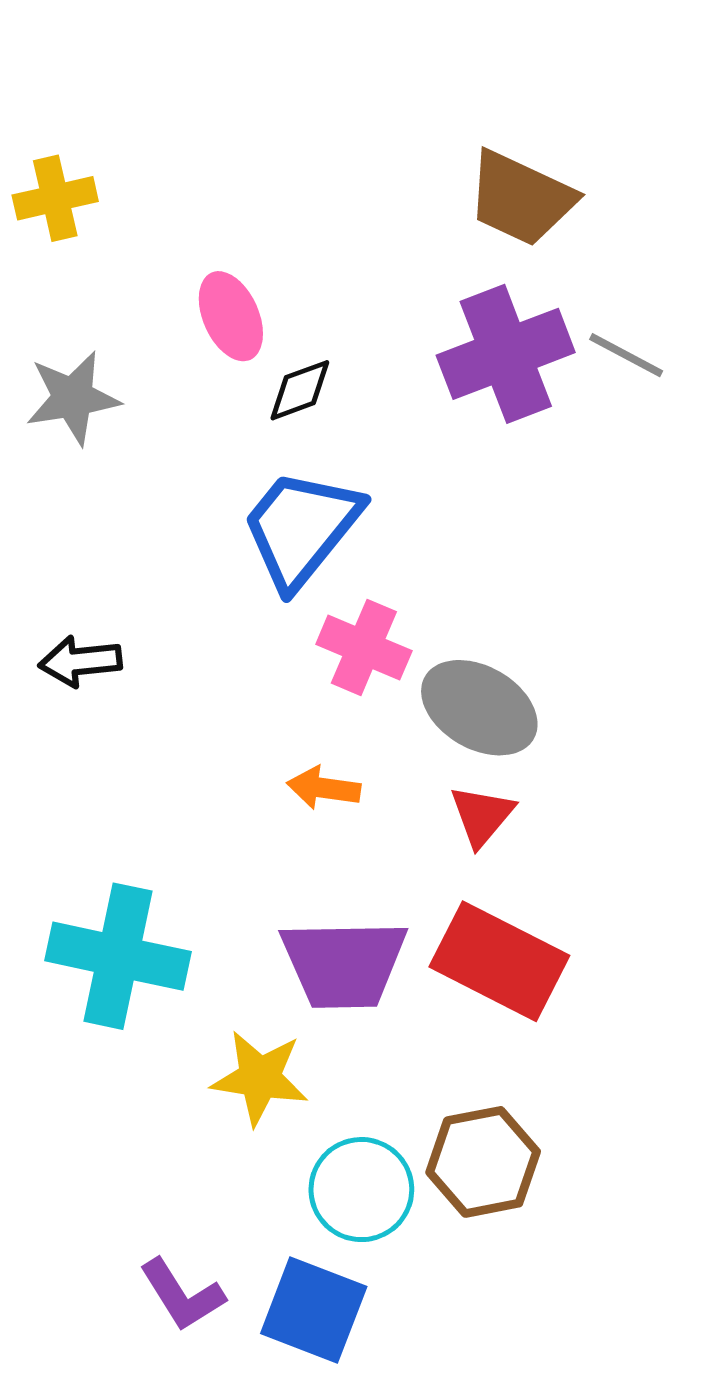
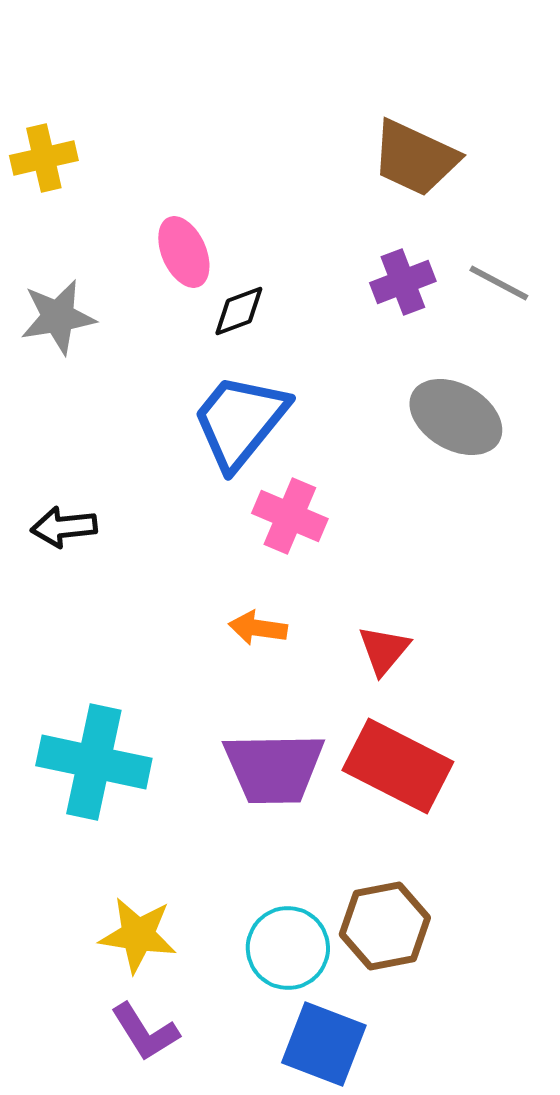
purple cross: (506, 354) -> (403, 282), size x0.6
gray ellipse: (479, 708) -> (456, 417), moved
yellow star: (260, 1078) -> (138, 935), moved
blue square: (314, 1310) -> (324, 1044), moved

